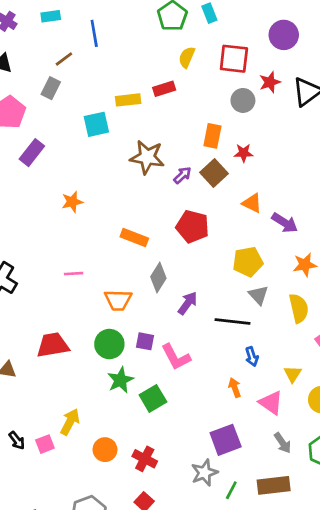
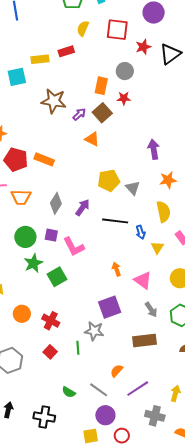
gray circle: (243, 100) -> (125, 71), moved
orange triangle: (252, 203) -> (92, 139), moved
purple arrow: (285, 223) -> (154, 149), turned -132
red pentagon: (193, 227) -> (16, 160), moved
yellow pentagon: (248, 262) -> (109, 180), moved
gray diamond: (158, 278) -> (56, 203), moved
gray triangle: (259, 295) -> (133, 188), moved
orange trapezoid: (118, 300) -> (21, 197), moved
blue arrow: (252, 357) -> (141, 232), moved
yellow triangle: (293, 374) -> (157, 248), moved
gray star: (204, 473) -> (94, 331), turned 30
green line: (231, 490) -> (78, 348), moved, turned -32

